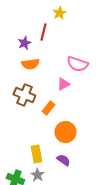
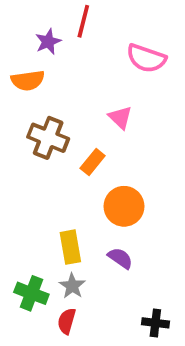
orange semicircle: (30, 64) -> (28, 80), moved
pink semicircle: (77, 64) -> (146, 58), moved
pink triangle: (63, 84) -> (120, 117), turned -48

